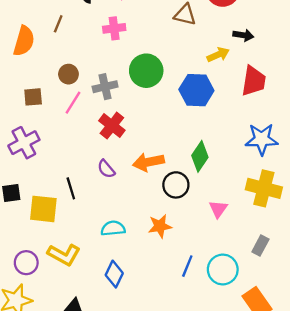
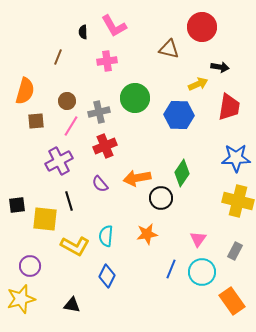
orange semicircle: (24, 41) -> (25, 91), moved
red cross: (112, 126) -> (105, 146), turned 30
purple cross: (24, 143) -> (59, 161), moved
pink triangle: (218, 209) -> (198, 239), moved
cyan semicircle: (113, 228) -> (106, 236), turned -80
yellow L-shape: (64, 255) -> (75, 246), moved

